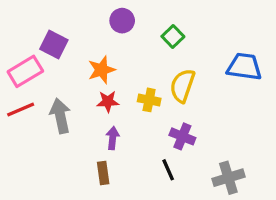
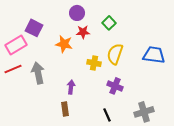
blue trapezoid: (244, 67) -> (154, 55), moved
orange star: (102, 70) -> (64, 44), turned 30
red star: (108, 102) -> (83, 32), moved
black line: (168, 170) -> (107, 115), moved

